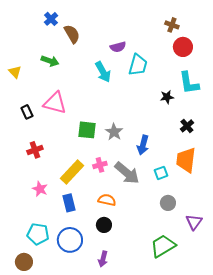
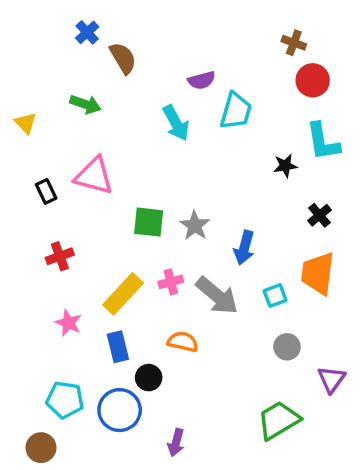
black circle: (104, 225) -> (149, 378), moved

